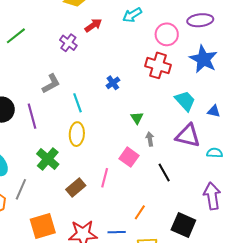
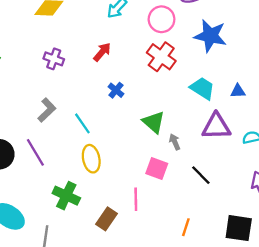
red arrow: (93, 25) -> (102, 52), moved
red cross: (158, 65) -> (161, 57), turned 35
green triangle: (137, 118) -> (154, 122), size x1.5

